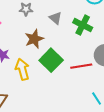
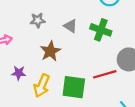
green square: (51, 60) -> (74, 87), moved, turned -30
yellow arrow: (22, 69) -> (42, 86), turned -135

